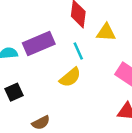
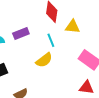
purple rectangle: (39, 43) -> (21, 34), size x0.7

